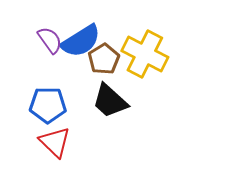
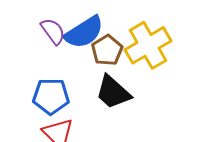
yellow cross: (145, 54) -> (148, 45), turned 33

